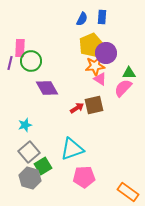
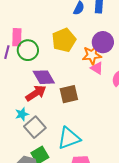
yellow pentagon: (91, 45) -> (64, 40), moved
brown square: (94, 105) -> (69, 94), moved
red arrow: (77, 108) -> (36, 93), moved, size x1.5
gray square: (29, 152) -> (35, 127), moved

